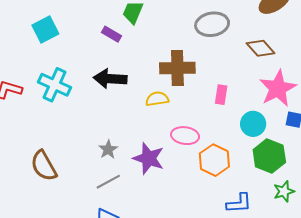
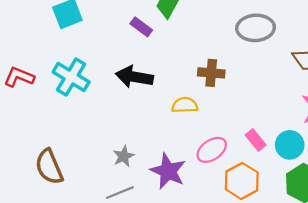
brown cross: (177, 68) -> (211, 73), size x0.7
pink rectangle: (221, 95) -> (256, 140), moved, turned -54
pink ellipse: (185, 136) -> (212, 150), turned -48

